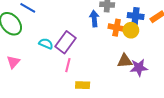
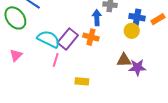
orange cross: (117, 28) -> (91, 37), moved
cyan semicircle: (46, 44) -> (49, 39), size x1.6
pink line: (68, 65) -> (56, 60), moved

